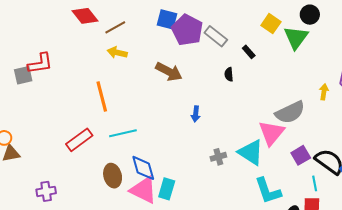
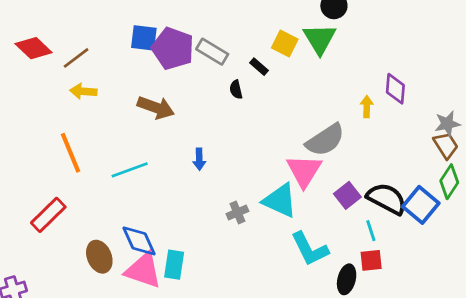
yellow square: (271, 24) -> (285, 44), moved
black semicircle: (229, 74) -> (236, 90), moved
cyan line: (123, 133) -> (130, 170), moved

